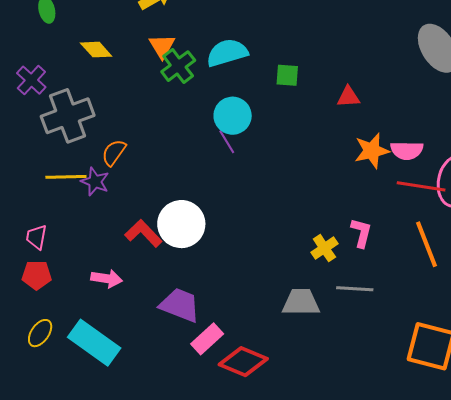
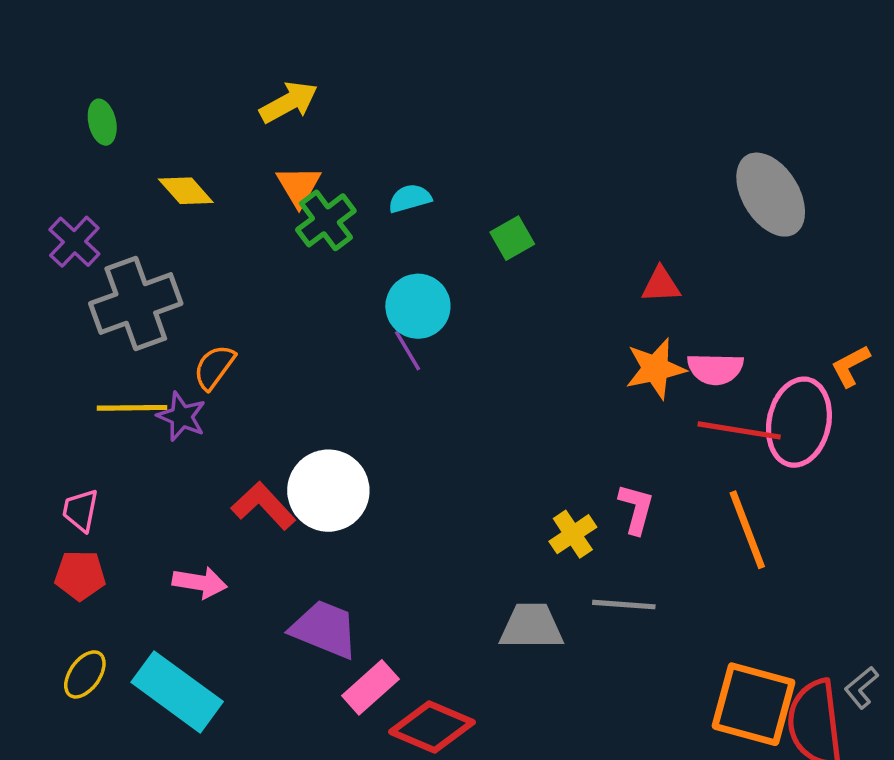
cyan semicircle: (227, 53) -> (410, 198), size x0.6
green square: (287, 75) -> (512, 238), turned -35
red triangle: (348, 97) -> (661, 285), moved

